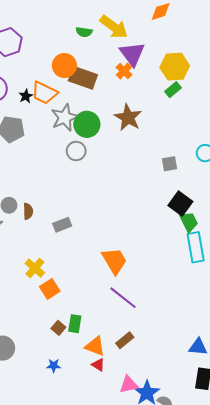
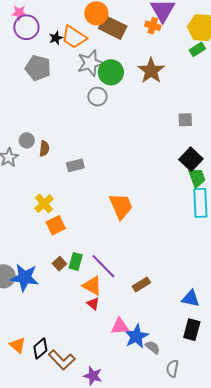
orange cross: (124, 71) -> (153, 26), turned -35
purple line: (123, 298) -> (103, 266), moved
brown rectangle: (125, 340) -> (141, 284), moved
blue star: (54, 366) -> (25, 278), moved, size x2.0

